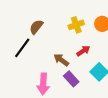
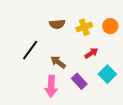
brown semicircle: (36, 27) -> (57, 24), moved, turned -133
brown arrow: (61, 60) -> (58, 62), moved

